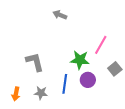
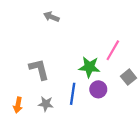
gray arrow: (60, 15) -> (51, 17), moved

